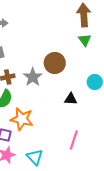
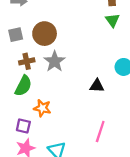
brown circle: (55, 63) -> (45, 34), moved
orange star: (22, 119) -> (42, 108), size x0.7

